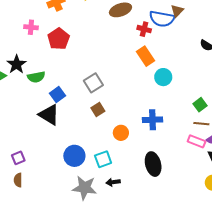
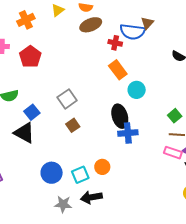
orange circle: (121, 133) -> (102, 167), moved
black ellipse: (153, 164) -> (120, 116), moved
black arrow: (113, 182) -> (91, 197), size x1.5
gray star: (85, 188) -> (63, 204), size x0.7

